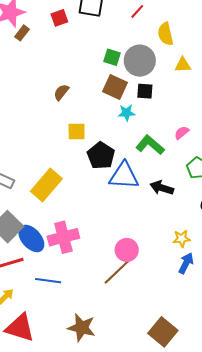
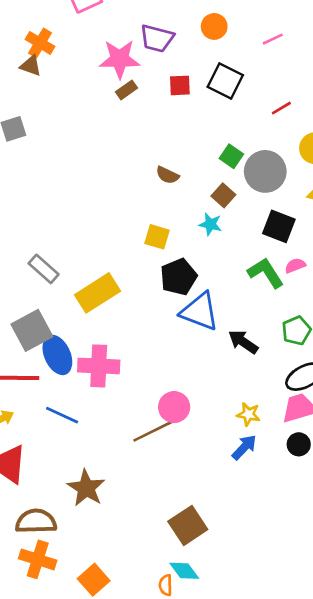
brown square: (115, 87) -> (223, 195), size x0.7
black square: (145, 91) -> (279, 226), moved, size x1.4
brown semicircle: (61, 92) -> (167, 175), moved, turned -120
cyan star: (127, 113) -> (210, 224), moved
pink semicircle: (182, 133) -> (295, 266), moved
green L-shape: (150, 145) -> (266, 273), moved

